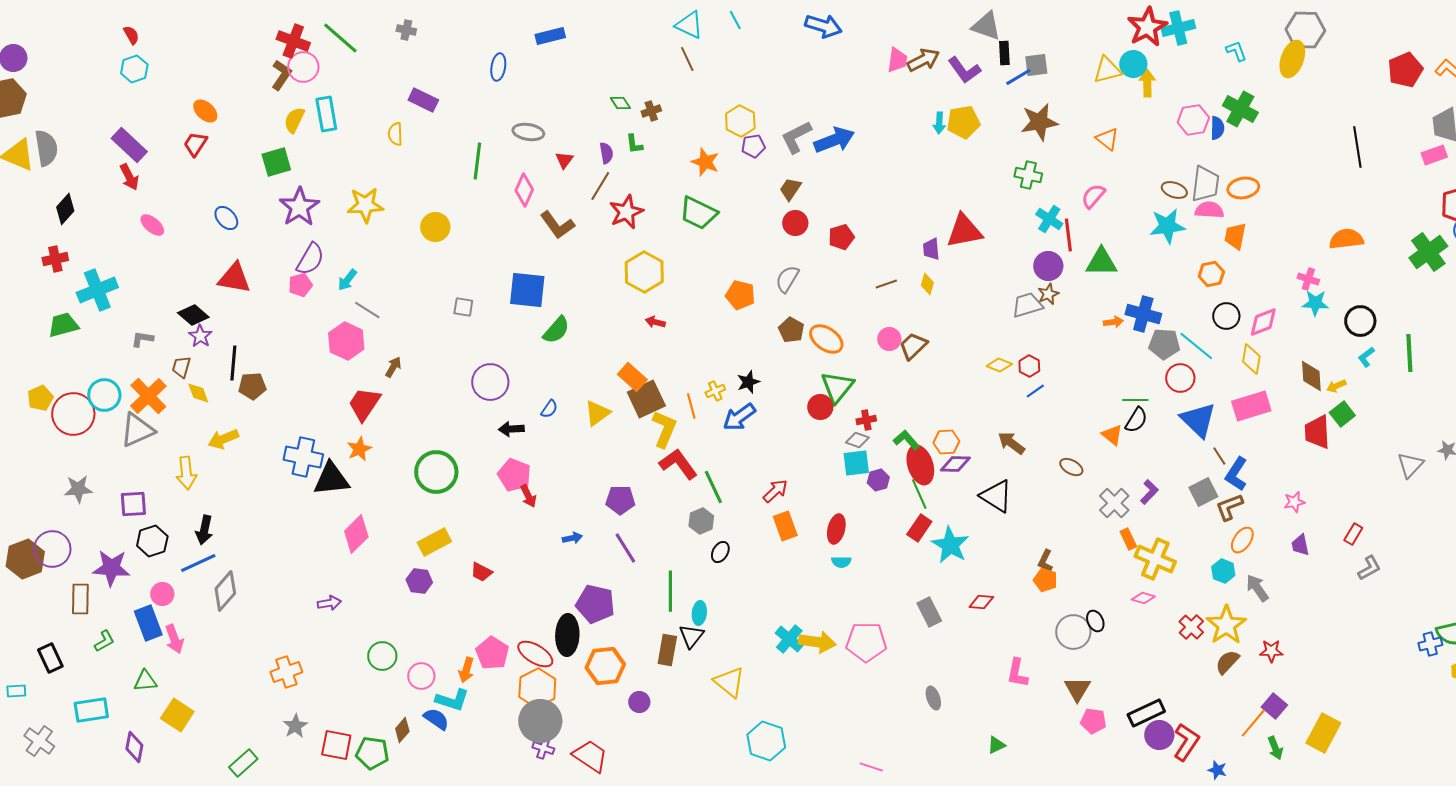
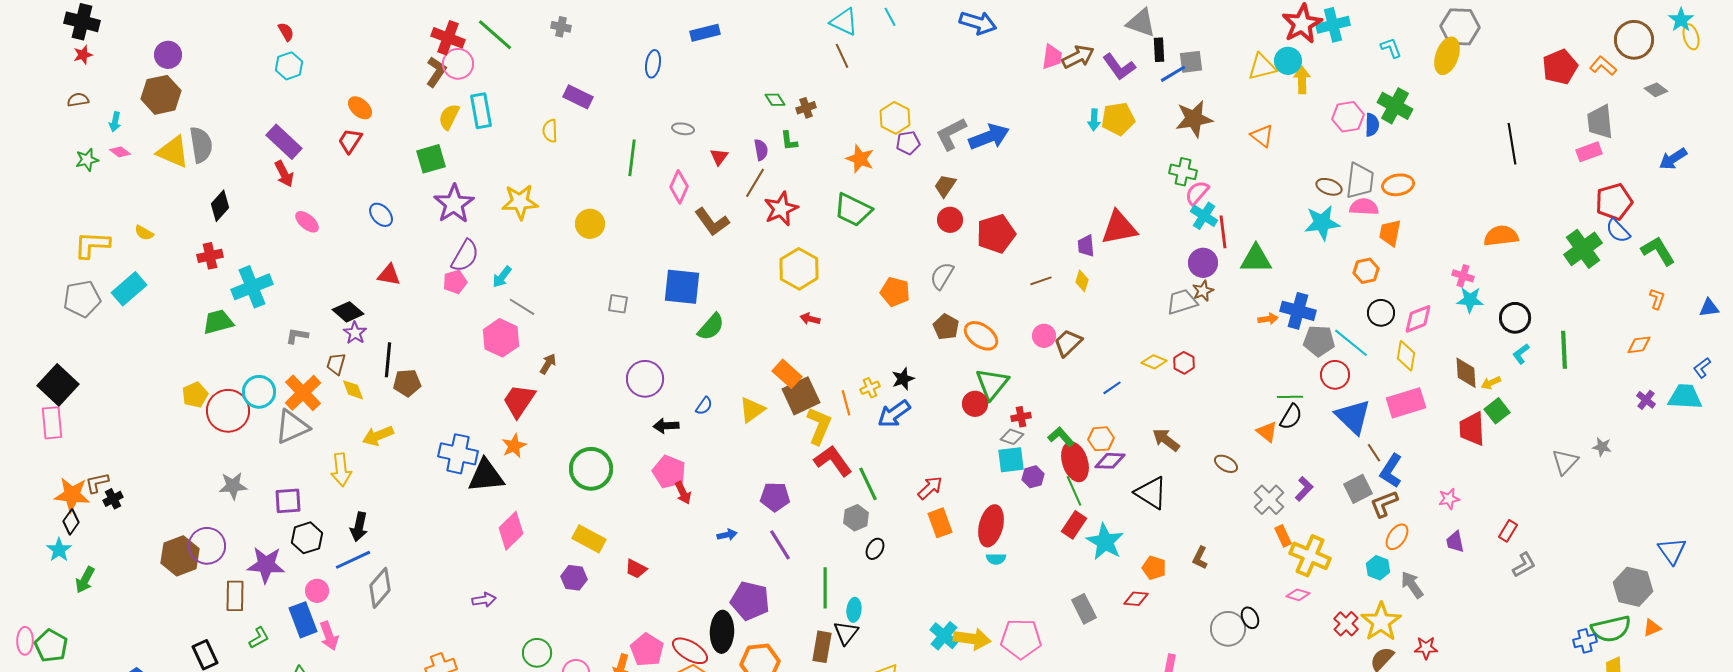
gray ellipse: (528, 132) -> (683, 129), size x0.7
pink semicircle: (1093, 196) -> (1197, 193), moved
red pentagon: (841, 237) -> (996, 234), size x1.5
red triangle: (234, 278) -> (389, 275), size x0.7
blue line: (1035, 391) -> (1112, 388), moved
red ellipse: (836, 529) -> (991, 526), size x1.4
yellow rectangle: (434, 542) -> (589, 539), turned 56
orange pentagon: (1045, 580) -> (1154, 568), moved

